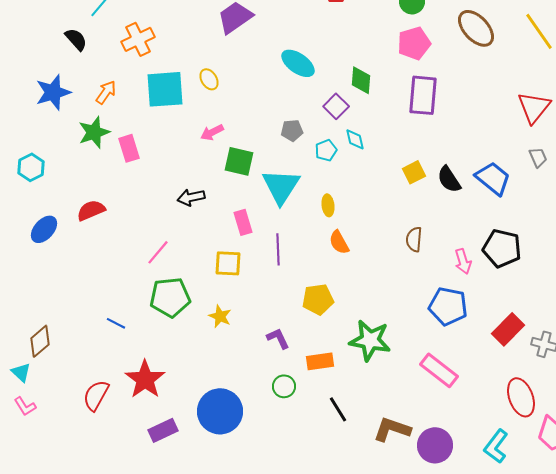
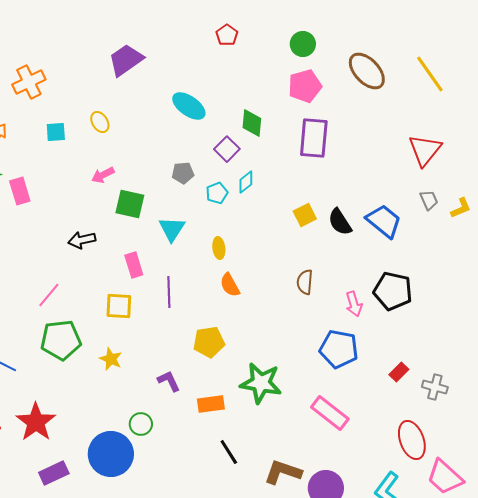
cyan square: (165, 89) -> (56, 132), size x0.5
cyan diamond: (355, 139) -> (246, 182), turned 65
cyan triangle: (281, 186) -> (172, 229), size x0.7
red rectangle: (508, 329) -> (399, 372), size x0.6
green circle: (284, 386) -> (141, 424), moved

